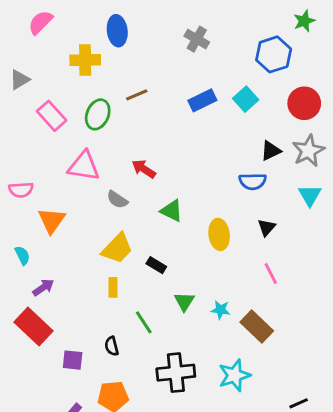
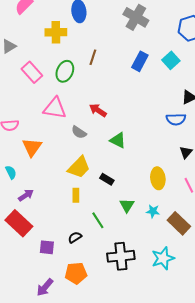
gray cross: (197, 39) -> (136, 17), size x1.4
brown line: (137, 95) -> (93, 57), turned -49
blue rectangle: (202, 100) -> (140, 61), turned -36
yellow ellipse: (219, 234) -> (158, 178), moved
black semicircle: (112, 346) -> (75, 237), turned 72

